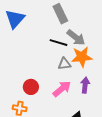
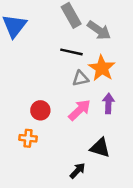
gray arrow: (76, 38) -> (99, 30), moved
orange star: (82, 57) -> (102, 68), turned -30

